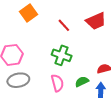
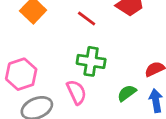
pink semicircle: (57, 83) -> (76, 92), moved

